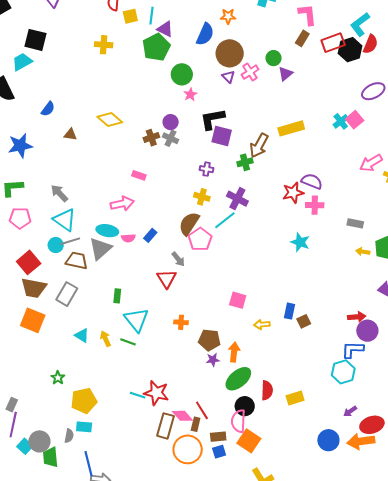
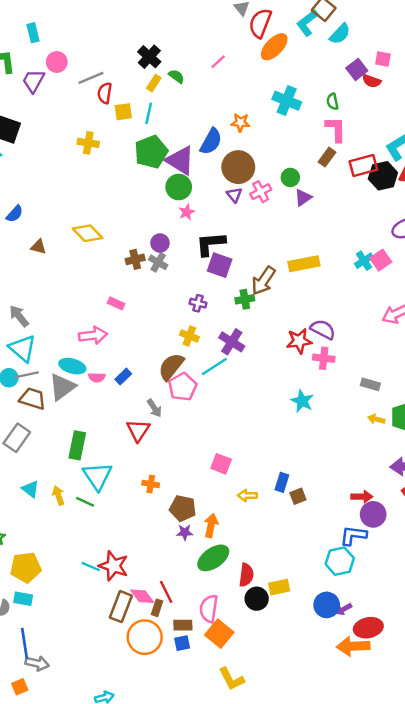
purple triangle: (165, 29) -> (180, 160), moved, size x1.5
green rectangle: (117, 296) -> (77, 445), size x1.6
black circle: (245, 406) -> (257, 599), moved
blue circle: (328, 440) -> (327, 605), moved

